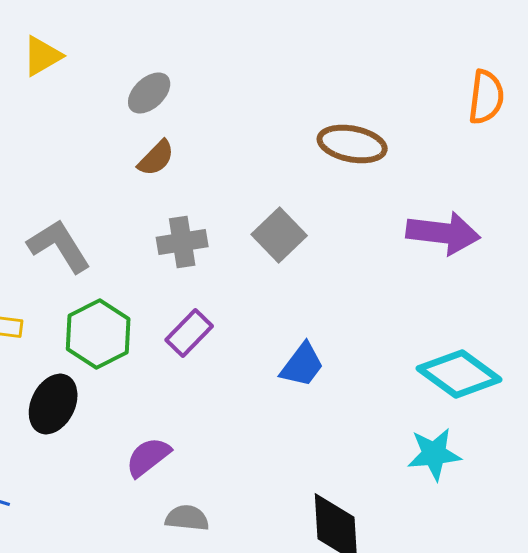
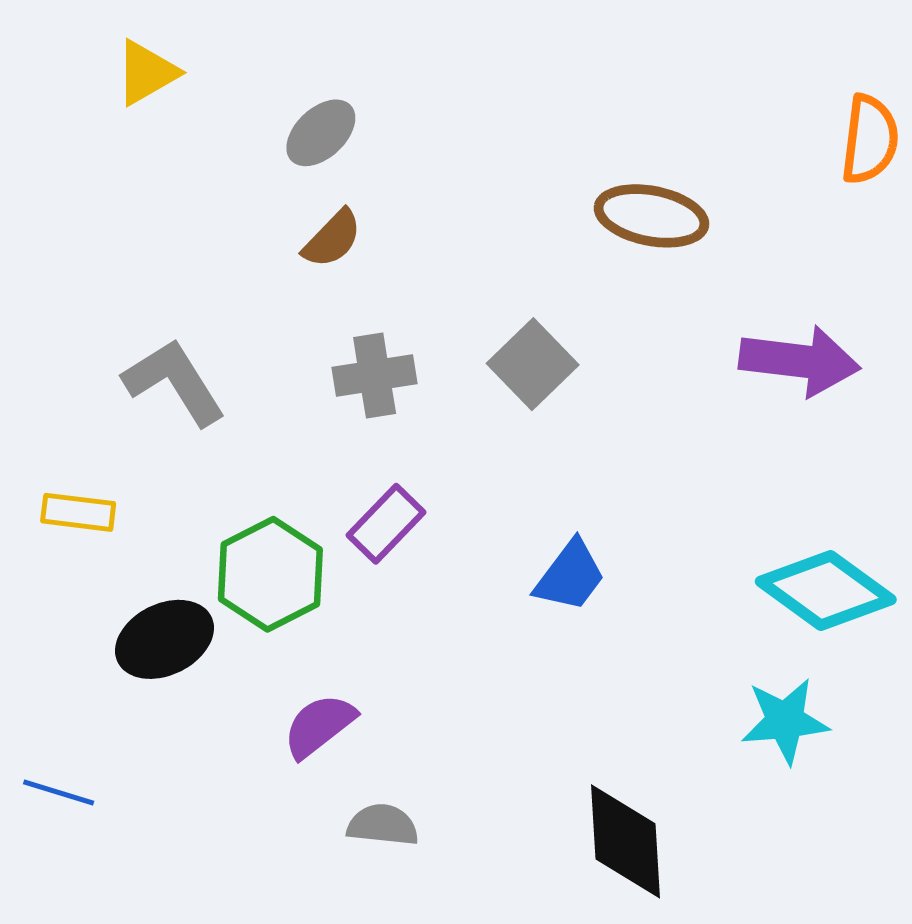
green hexagon: (98, 334) -> (270, 574), moved
black ellipse: (53, 404) -> (164, 639), turned 38

